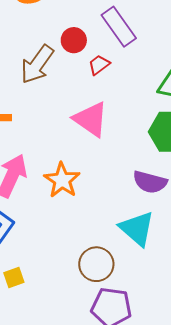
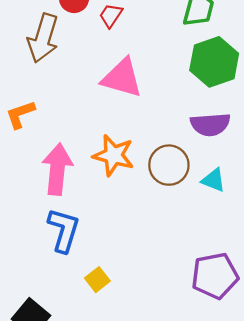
cyan triangle: (137, 229) -> (213, 180), size x0.6
brown circle: (96, 264) -> (169, 165), moved

